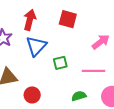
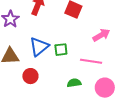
blue triangle: (36, 46) -> (39, 47), moved

